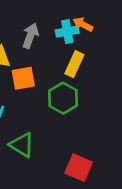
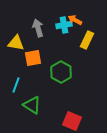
gray arrow: (30, 36) -> (38, 28), turned -36
yellow rectangle: (74, 64) -> (87, 40), moved

